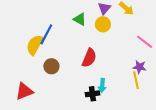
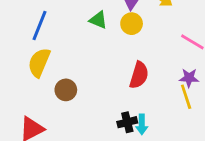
blue line: (46, 34) -> (40, 26), moved
red semicircle: (89, 58) -> (139, 75), moved
cyan arrow: (102, 85) -> (142, 124), moved

